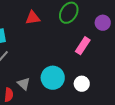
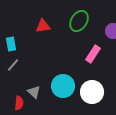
white circle: (82, 84) -> (92, 92), size x1.5

